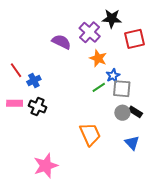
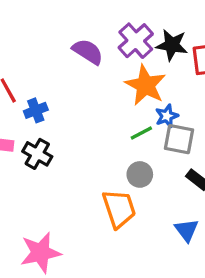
black star: (112, 19) -> (172, 45), moved
orange star: (98, 58) -> (145, 85), size x1.4
gray circle: (122, 113) -> (140, 174), moved

